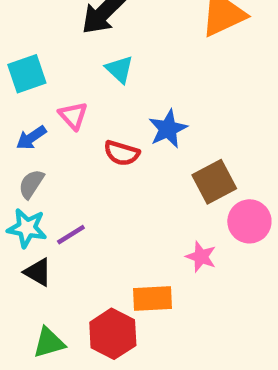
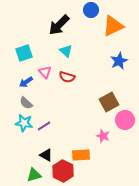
blue star: (168, 129) -> (119, 61), moved
red semicircle: (122, 153) -> (67, 77), moved
gray semicircle: (31, 184) -> (26, 103), turned -80
black triangle: (38, 272) -> (46, 155), moved

